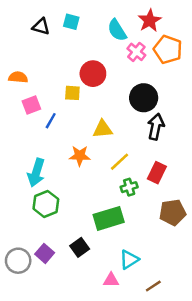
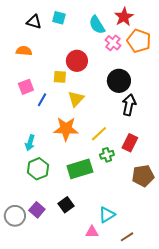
orange semicircle: (18, 77) -> (24, 51), moved
yellow triangle: (103, 129) -> (76, 99), moved, turned -42
orange star: (80, 156) -> (66, 129), size x1.4
cyan arrow: (36, 173) -> (30, 143), size x0.7
green rectangle: (109, 218) -> (80, 169), moved

